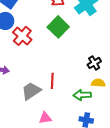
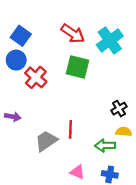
green square: (58, 27) -> (77, 67), turned -30
pink triangle: (45, 118) -> (77, 172), moved, turned 32

